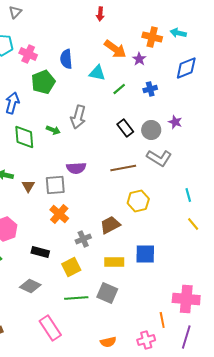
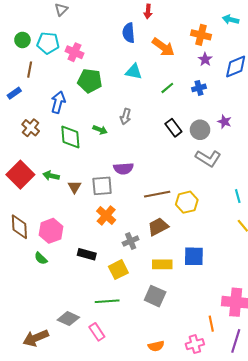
cyan arrow: (178, 33) -> (231, 20), moved
blue semicircle: (66, 59) -> (129, 33), moved
purple star: (139, 59) -> (205, 59), moved
cyan triangle: (97, 73) -> (134, 72), moved
green pentagon: (43, 82) -> (90, 81), turned 30
gray arrow: (78, 117) -> (126, 117), size x0.7
brown line: (123, 168) -> (157, 194), moved
gray diamond: (30, 286) -> (68, 319), moved
green line: (76, 298) -> (107, 301), moved
pink rectangle: (50, 328) -> (97, 332), size x0.7

